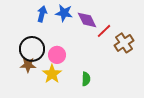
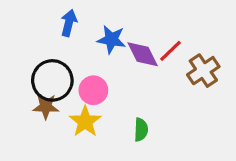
blue star: (64, 13) -> (111, 39), moved
purple diamond: (87, 20) -> (143, 54), moved

